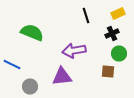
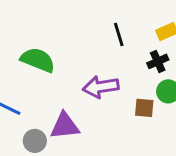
brown square: (108, 72) -> (144, 108), moved
purple triangle: (62, 76) -> (65, 126), moved

